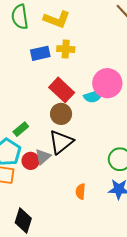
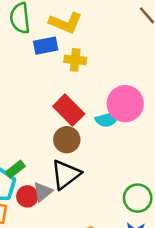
blue rectangle: (40, 53) -> (46, 46), moved
green rectangle: (21, 129) -> (15, 169), moved

